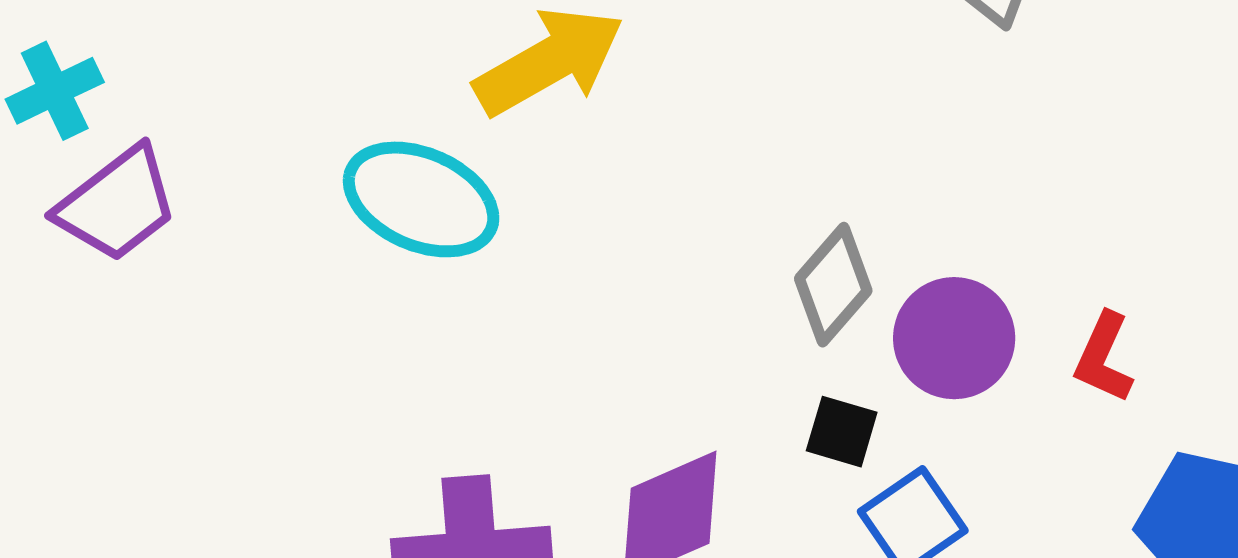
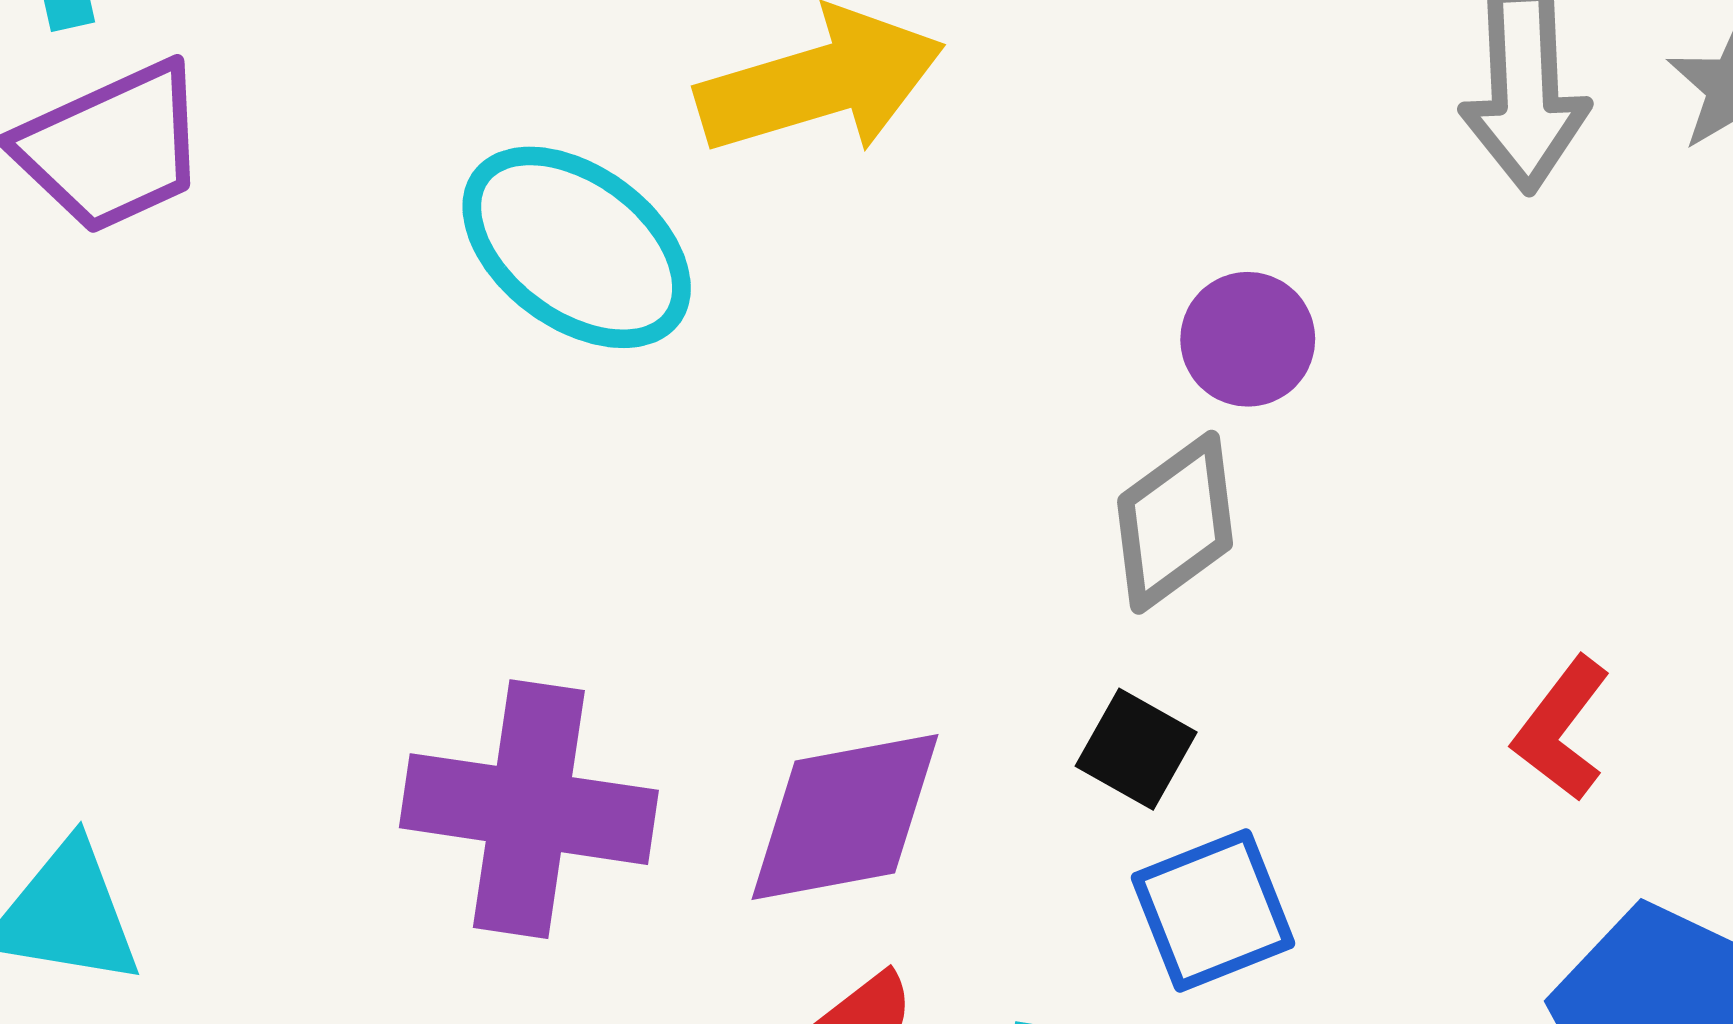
purple circle: (954, 338) -> (1248, 339), moved, size x0.7

